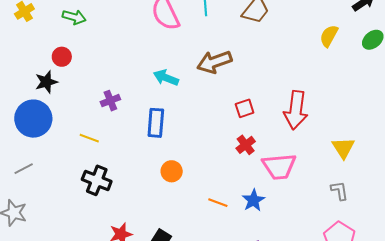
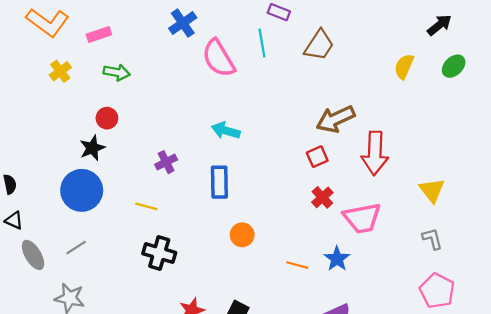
brown arrow: (214, 62) -> (336, 119), moved

